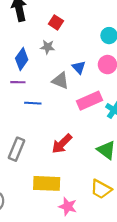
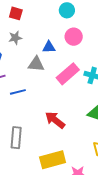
blue triangle: (79, 67) -> (49, 47), turned -32
red arrow: (62, 144) -> (55, 120), turned 100

